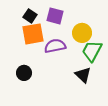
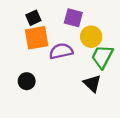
black square: (30, 16) -> (33, 18), turned 32
purple square: (55, 16) -> (73, 18), moved

